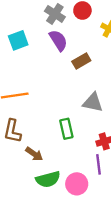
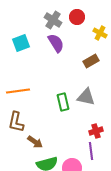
brown rectangle: (81, 61) -> (91, 61), moved
green rectangle: (66, 129) -> (63, 102), moved

